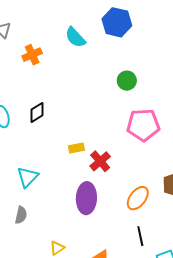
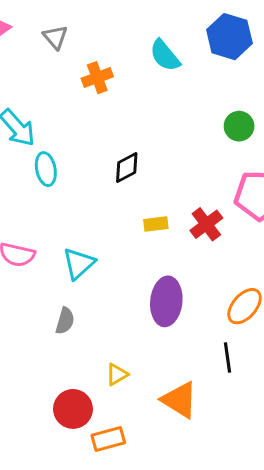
black diamond: (37, 112) -> (127, 168), moved
red cross: (100, 161) -> (206, 224), moved
black line: (140, 236) -> (228, 358), moved

